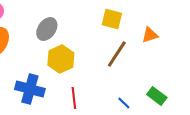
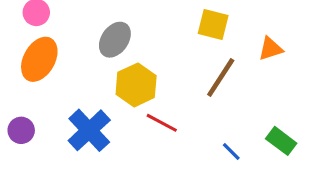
blue cross: (30, 89) -> (89, 130), turned 32
red line: (74, 98) -> (162, 123), moved, turned -55

